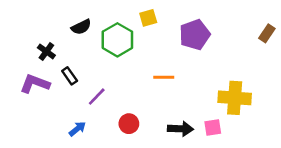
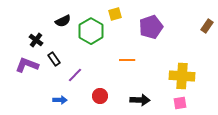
pink square: (213, 128) -> (180, 103), moved
blue arrow: (77, 129) -> (60, 100), turned 40

